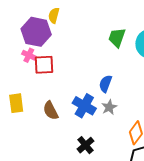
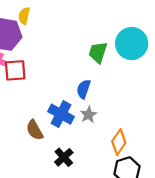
green trapezoid: (117, 38) -> (98, 52), moved
brown semicircle: (51, 111) -> (35, 130), moved

